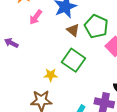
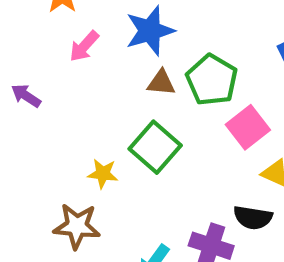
brown triangle: (73, 30) -> (161, 83), turned -40

